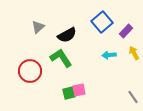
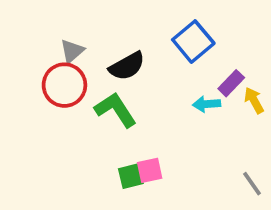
purple rectangle: (126, 31) -> (231, 83), moved
red circle: (30, 71) -> (64, 85), moved

